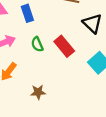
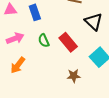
brown star: (38, 92) -> (74, 76), moved

